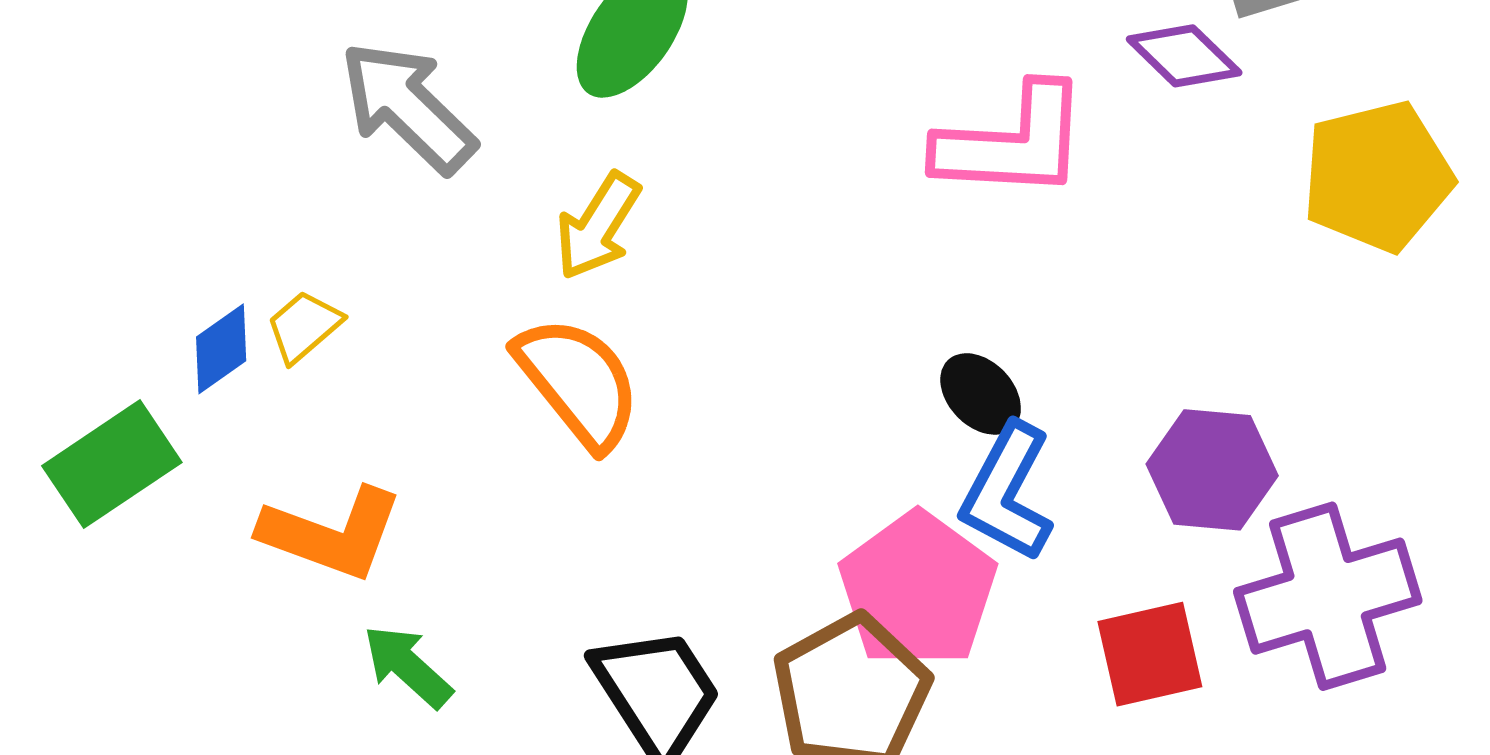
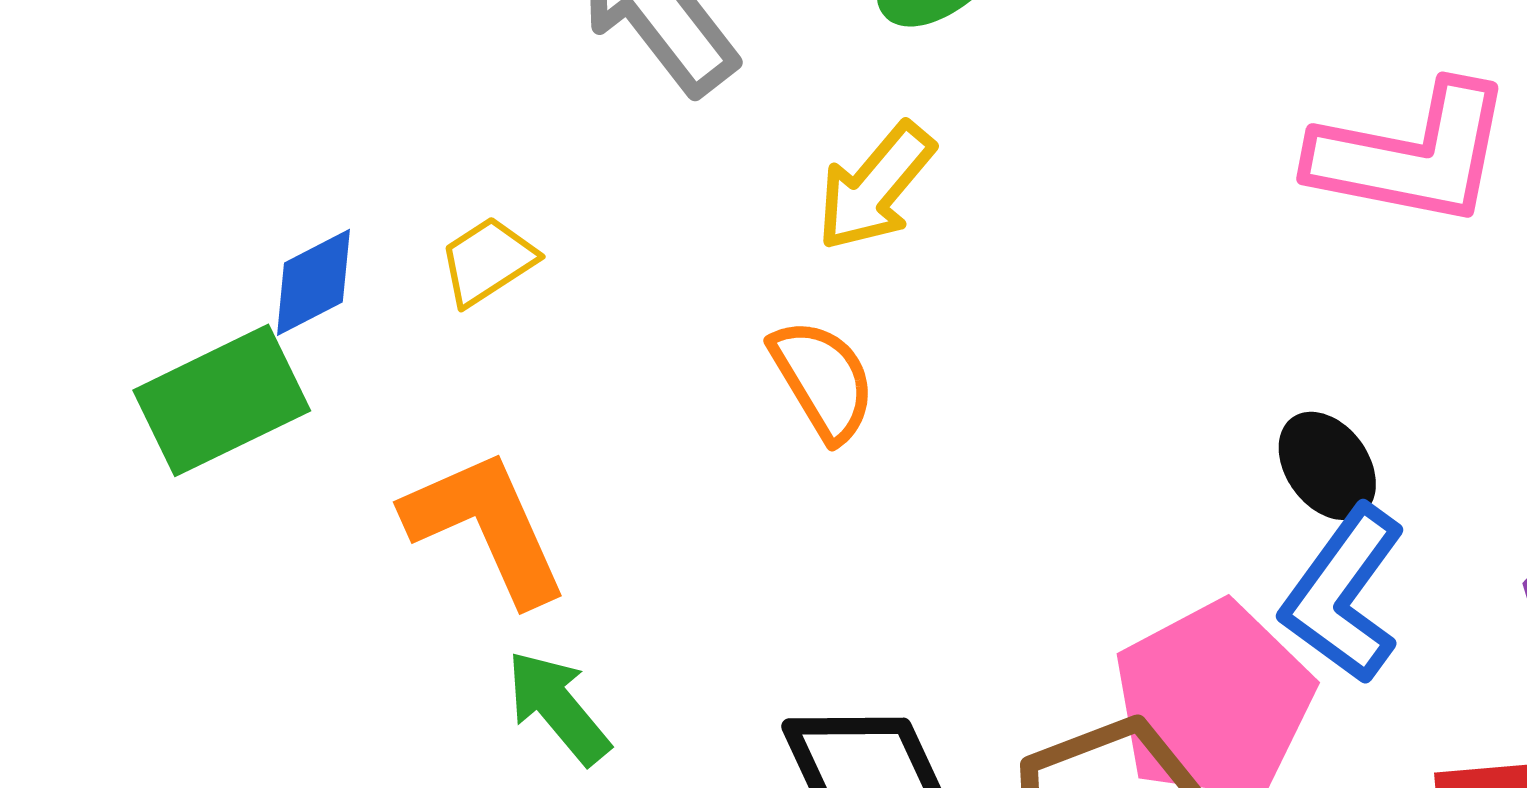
blue diamond: (221, 349) -> (313, 282), moved
orange semicircle: (578, 382) -> (823, 380), size x0.7
orange L-shape: (332, 533) -> (486, 527), turned -142

